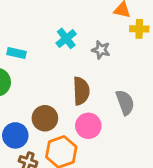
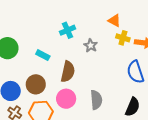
cyan rectangle: (16, 53) -> (43, 55), moved
gray semicircle: (125, 102) -> (96, 100), moved

